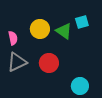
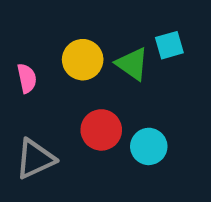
gray triangle: (17, 62) -> (35, 159), moved
cyan circle: (80, 86) -> (149, 146), moved

